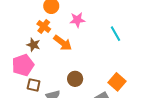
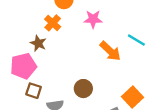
cyan line: (115, 34) -> (136, 40), turned -35
orange arrow: (63, 43) -> (110, 51), moved

